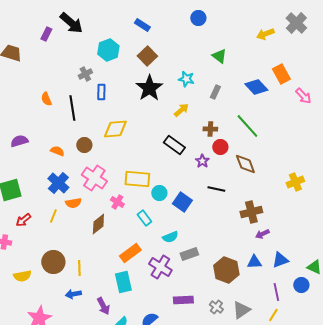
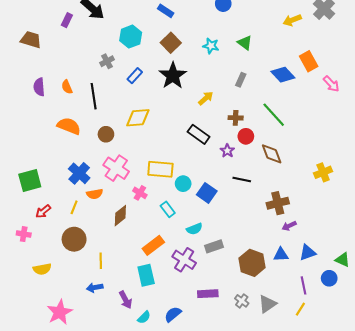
cyan star: (186, 79) -> (211, 46), moved
blue rectangle: (101, 92) -> (135, 76), moved, turned 42
purple semicircle: (19, 141) -> (39, 87), moved, turned -78
orange semicircle: (57, 151) -> (69, 126), moved, size x1.6
brown circle: (53, 262) -> (74, 239), moved

